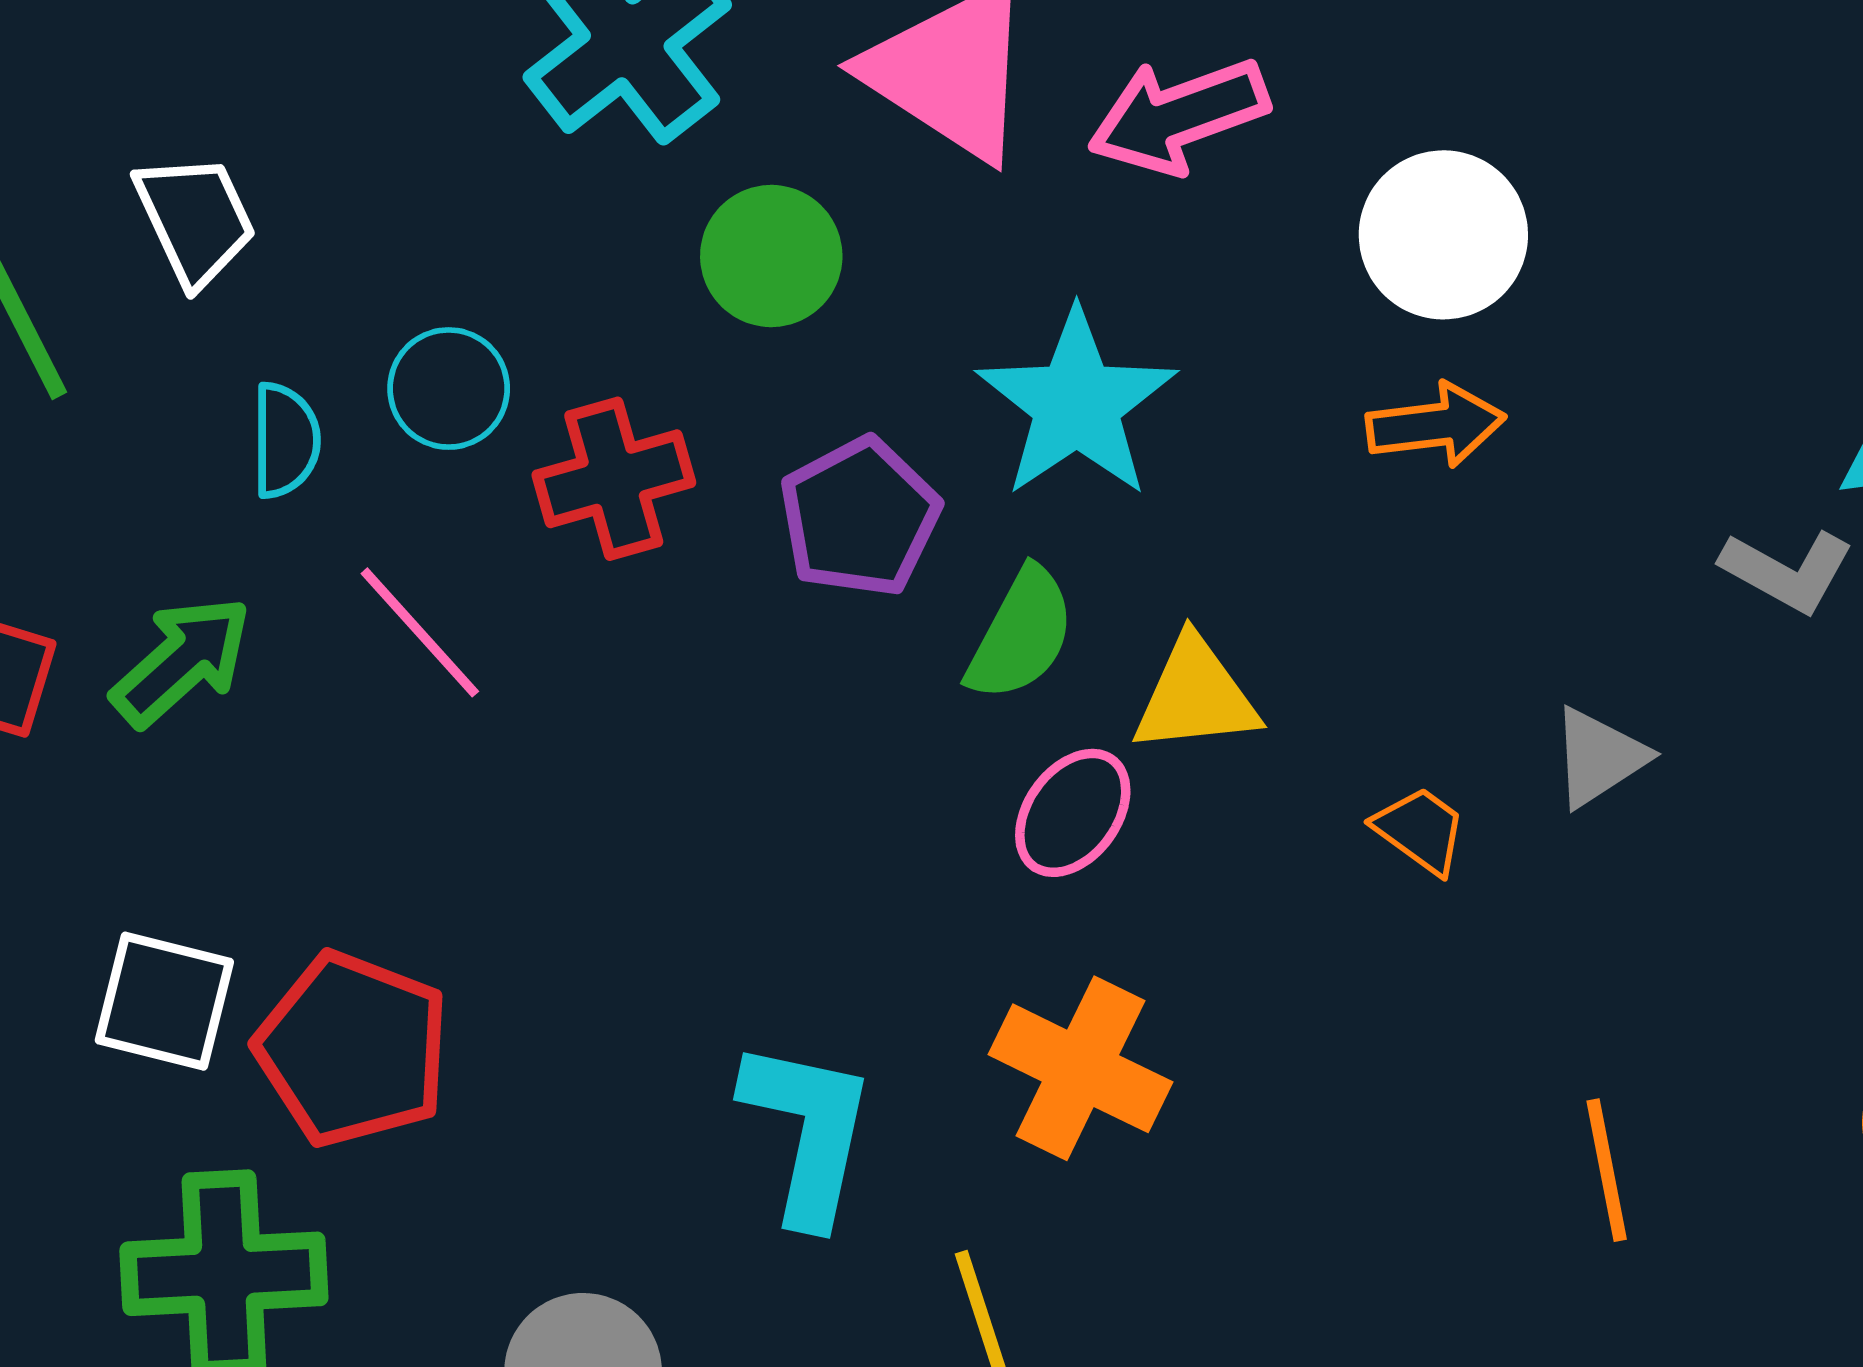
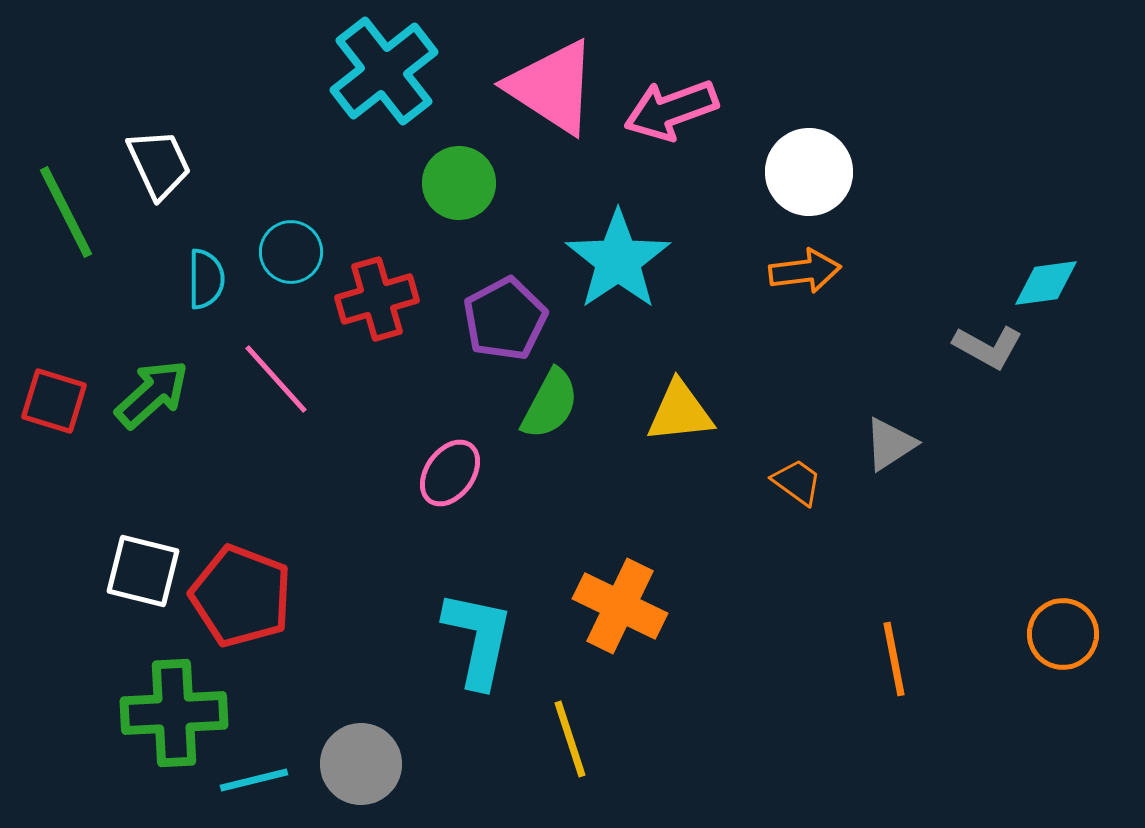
green semicircle: (1021, 634) -> (550, 404), moved
pink ellipse: (1073, 813) -> (450, 473), moved

